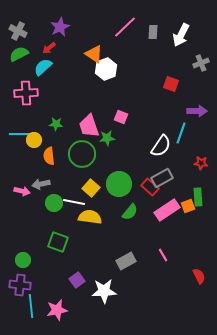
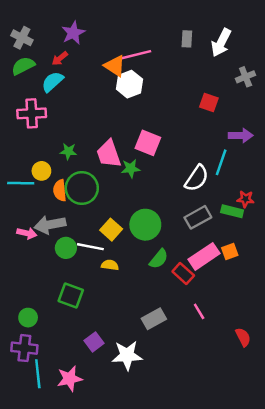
pink line: (125, 27) -> (136, 55), moved, turned 30
pink square: (121, 117) -> (148, 143), size x1.5
cyan line: (20, 134) -> (21, 183), moved
green circle: (82, 154) -> (82, 188), moved
gray arrow: (41, 184) -> (50, 225), size x1.4
red rectangle: (150, 187) -> (183, 274), moved
green rectangle: (198, 197) -> (232, 211), moved, turned -72
yellow semicircle: (90, 217) -> (110, 265), size x0.6

